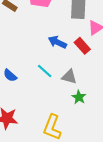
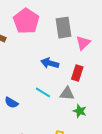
red rectangle: (82, 46) -> (77, 73), moved, turned 70

